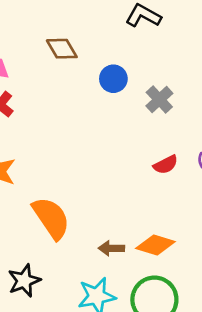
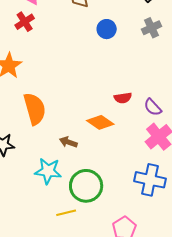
gray cross: (159, 100) -> (151, 28), moved
orange diamond: (155, 245) -> (100, 122), moved

